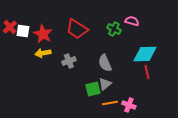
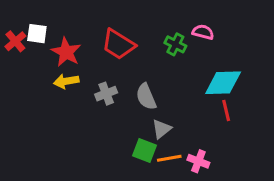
white square: (23, 31) -> (37, 34), moved
gray semicircle: (105, 63) -> (146, 97), moved
green square: (93, 89) -> (145, 150), moved, turned 35

